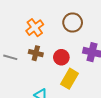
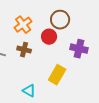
red circle: (61, 57) -> (49, 37), moved

